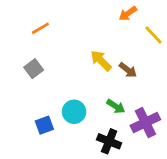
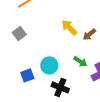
brown arrow: (128, 70) -> (89, 34), turned 104
black cross: (109, 141) -> (60, 87), moved

